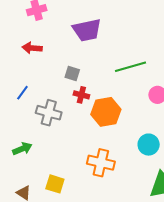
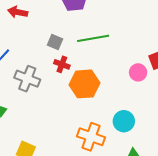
green line: (131, 67) -> (93, 38), moved
orange cross: (101, 163) -> (91, 137), moved

